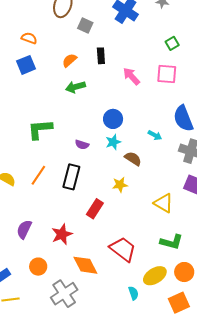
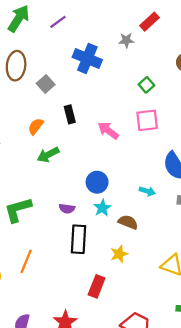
gray square: (85, 25) -> (46, 84), turned 35
purple semicircle: (82, 145) -> (67, 209), moved
black rectangle: (71, 177) -> (78, 239), moved

